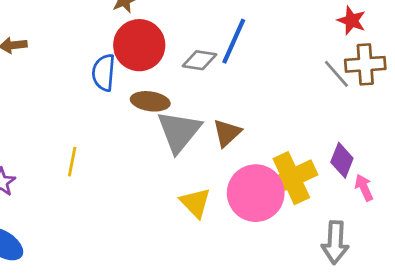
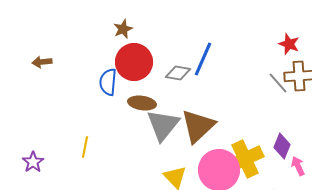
brown triangle: (227, 133) -> (198, 126), size x1.6

